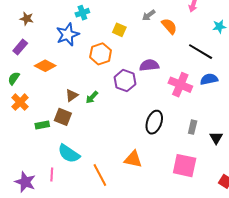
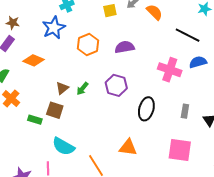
brown star: (27, 19) -> (13, 23), moved
yellow square: (119, 30) -> (110, 11), moved, turned -32
purple semicircle: (149, 65) -> (125, 47), moved
purple hexagon: (125, 81) -> (116, 85), moved
green rectangle: (42, 125) -> (35, 120), turned 32

